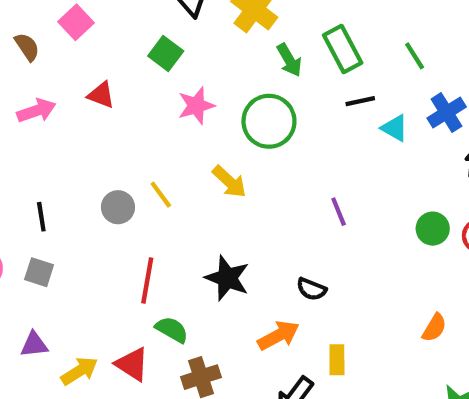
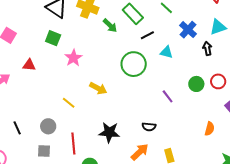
green circle: (269, 121) -> (134, 64), moved
cyan triangle: (395, 128) -> (166, 52), moved
gray circle: (118, 207) -> (48, 126), moved
purple line: (339, 212) -> (168, 96), moved
gray square: (39, 272) -> (44, 151), moved

